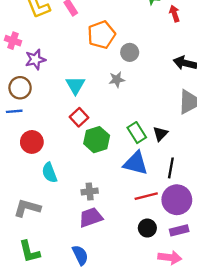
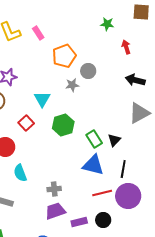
red arrow: (174, 13) -> (126, 47), moved
gray star: (117, 79) -> (72, 85), moved
red square: (79, 117) -> (26, 123), moved
green hexagon: (97, 140) -> (63, 125), moved
purple rectangle: (179, 230) -> (79, 222), moved

